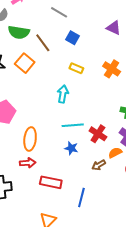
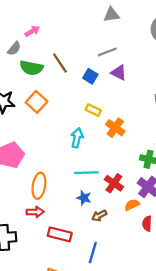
gray line: (59, 12) -> (107, 52), moved, turned -54
purple triangle: (114, 28) -> (119, 73), moved
brown line: (43, 43) -> (60, 63), moved
orange cross: (112, 69) -> (115, 128), moved
brown arrow: (99, 165) -> (99, 216), moved

